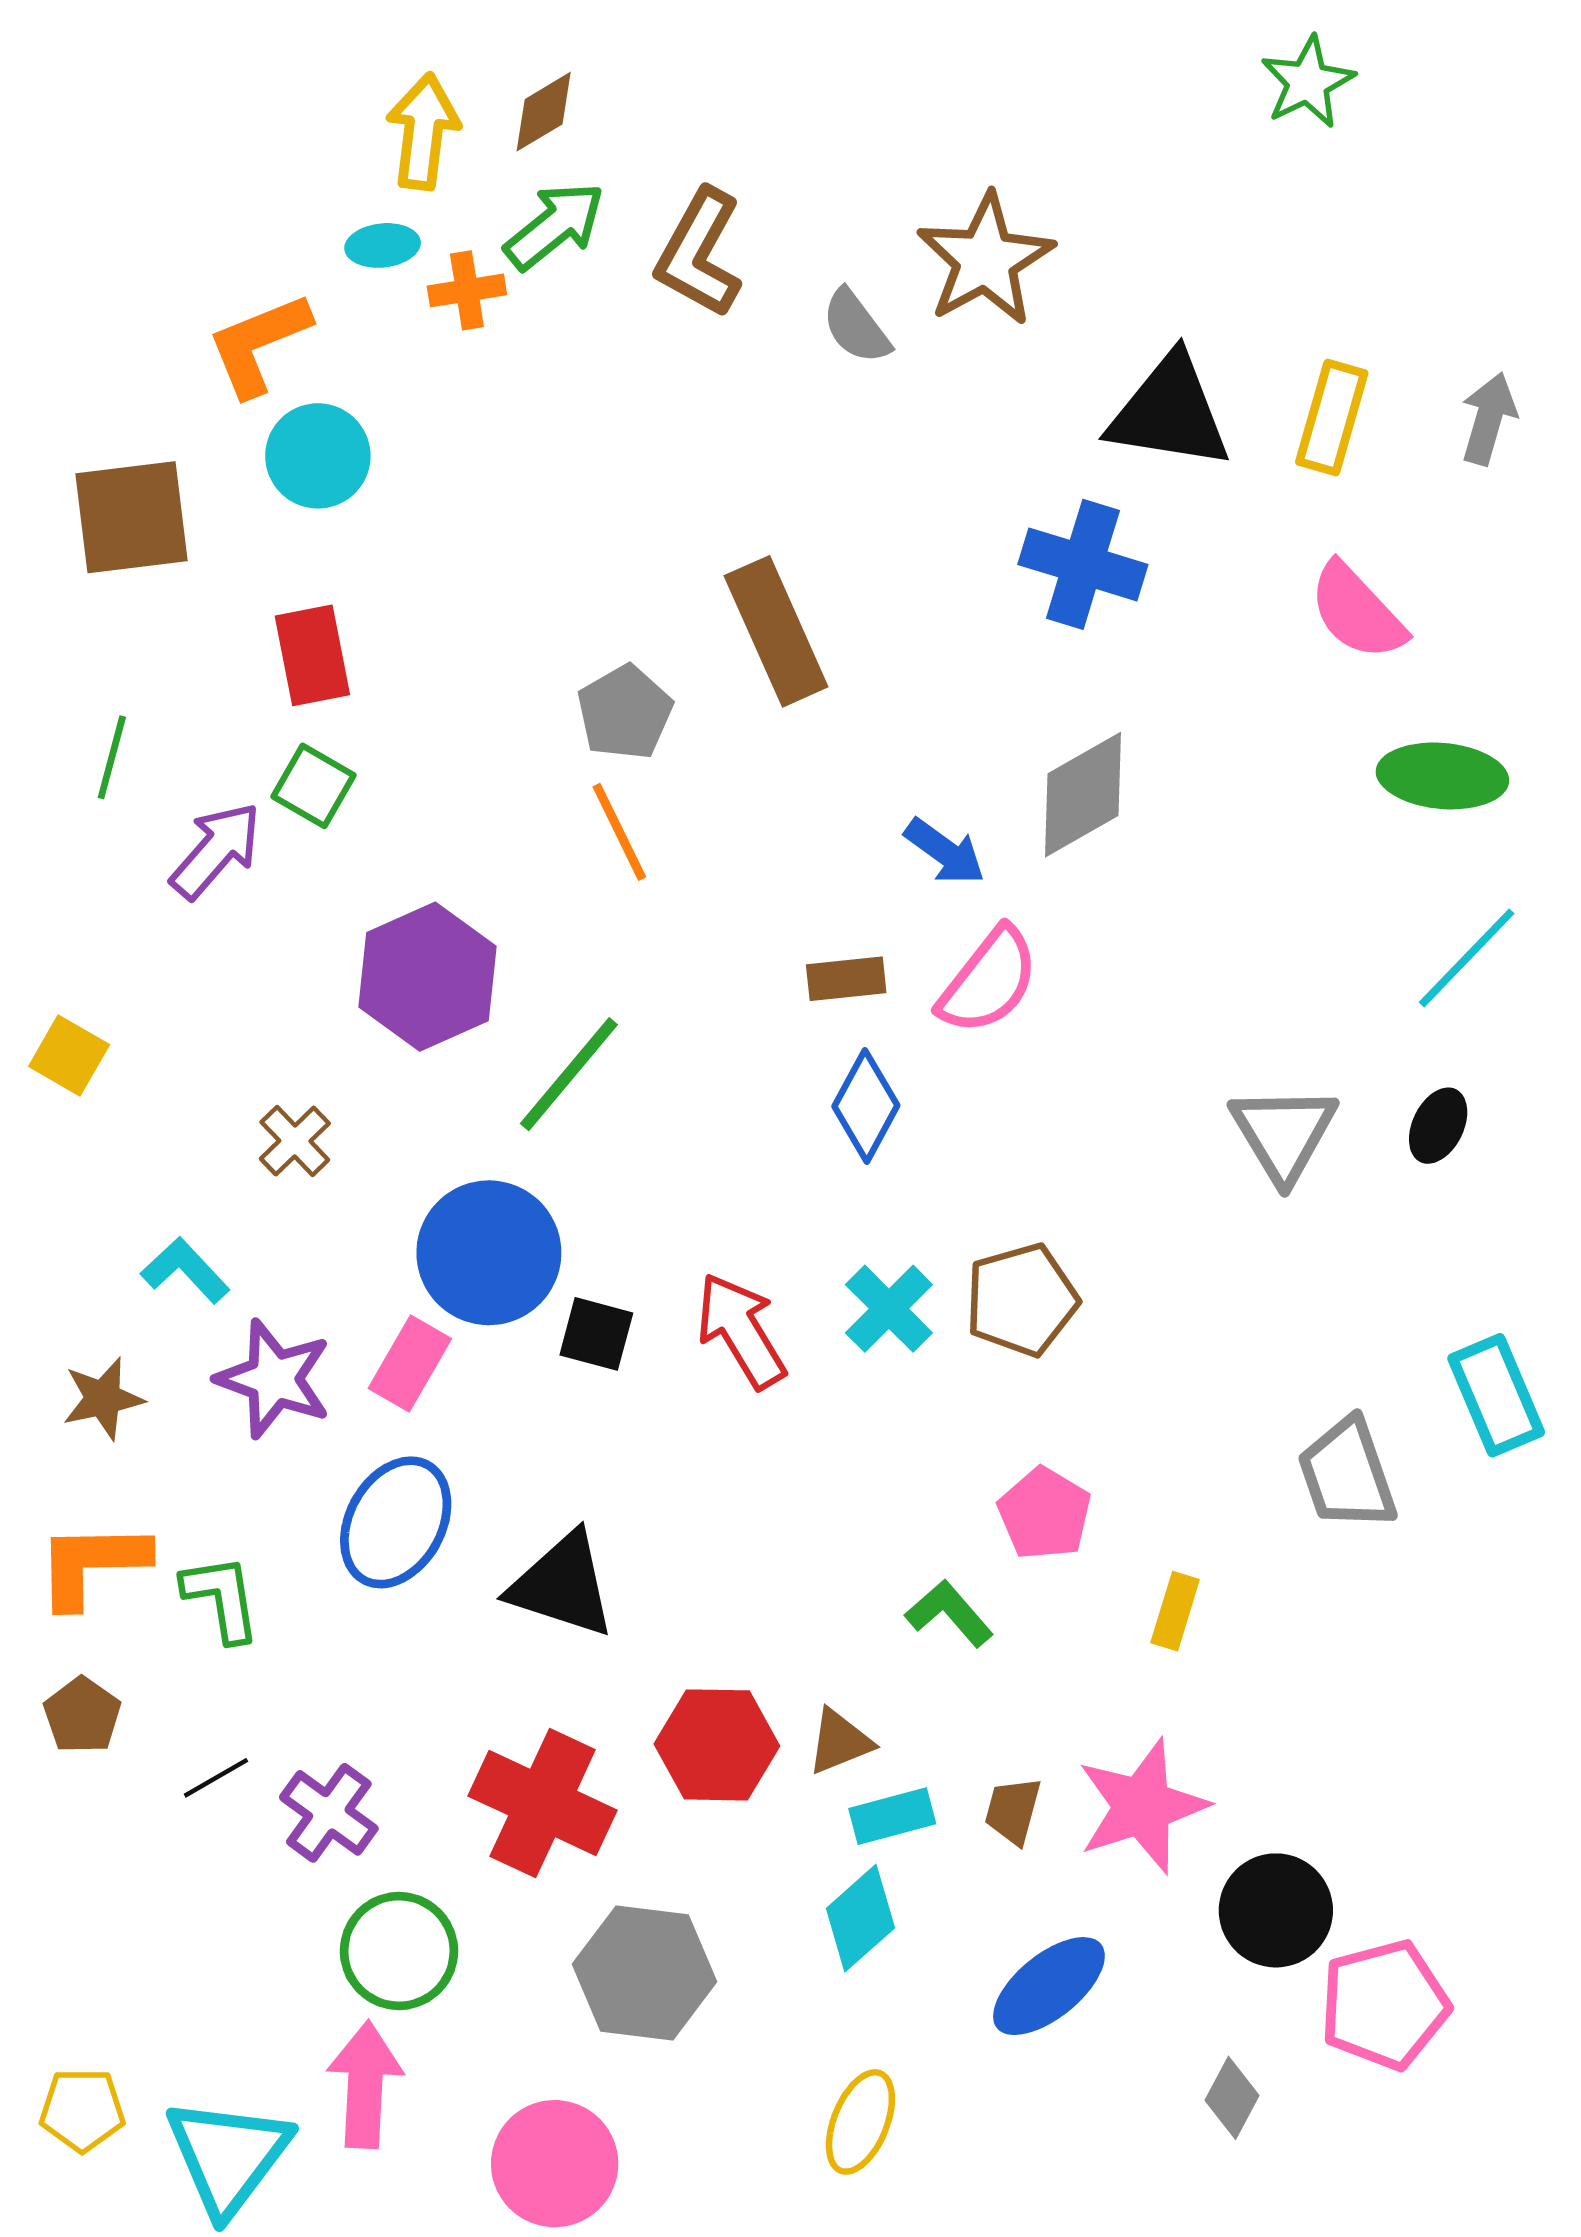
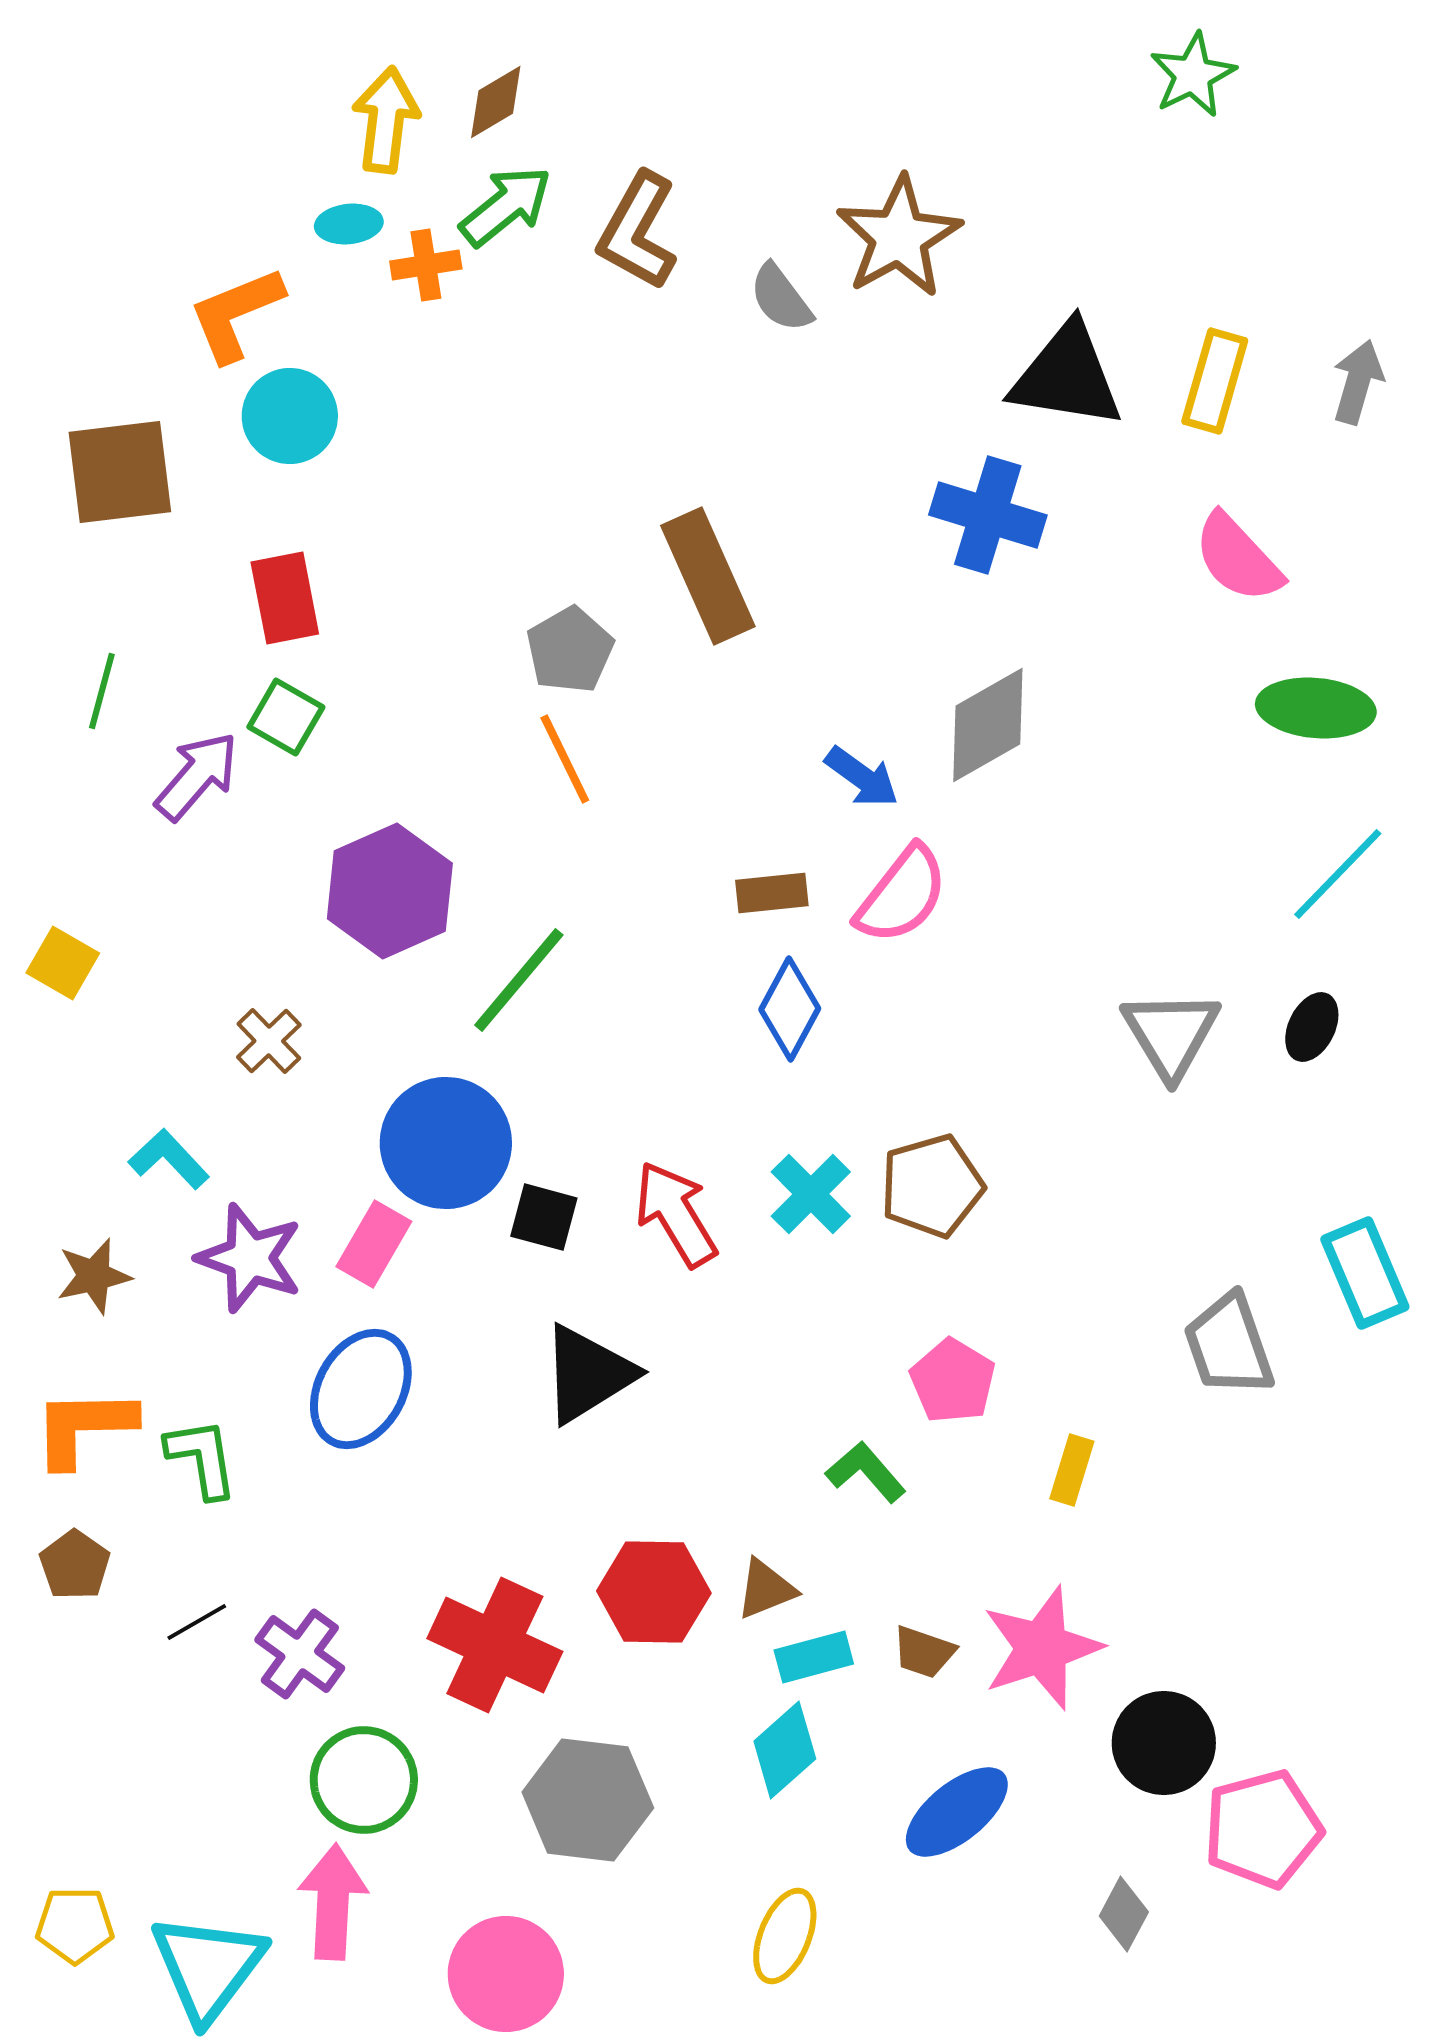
black triangle: (562, 1585) -> (588, 1374), moved, turned -50
brown trapezoid: (1013, 1811) -> (924, 1652), turned -86

